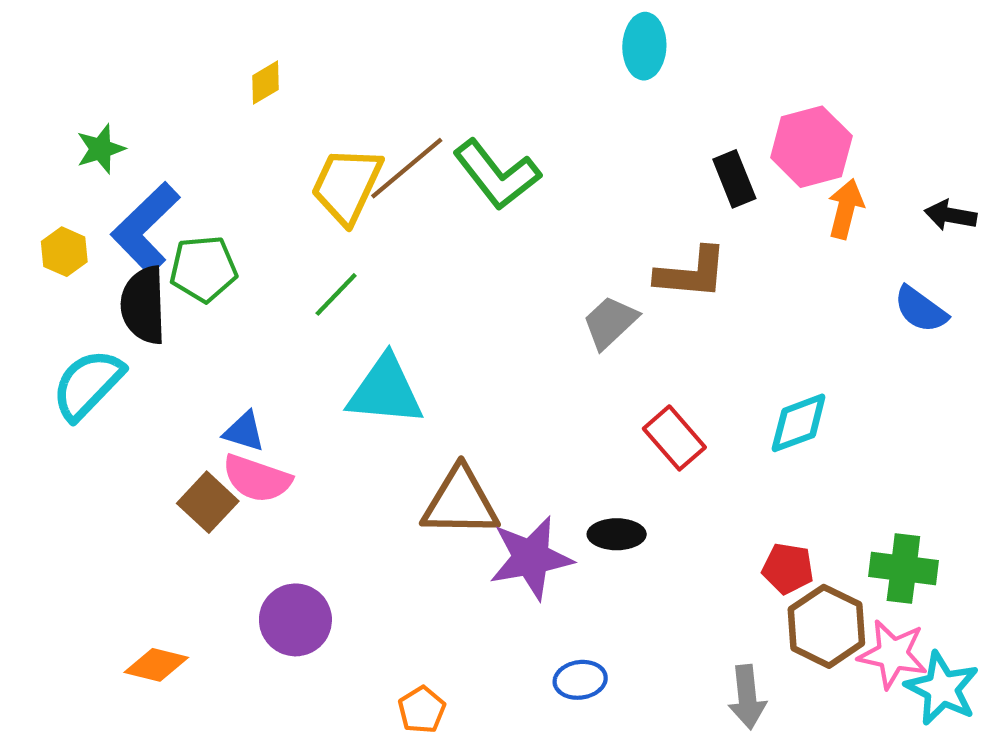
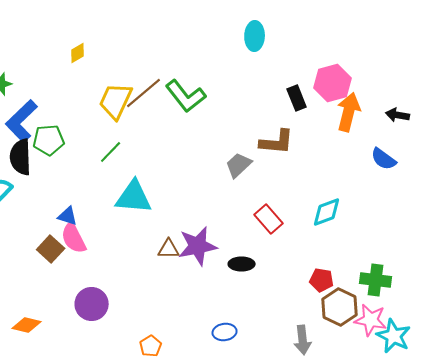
orange arrow: (846, 209) -> (349, 112), size x1.4
pink semicircle: (257, 479) -> (74, 238), turned 44
brown triangle: (460, 502) -> (169, 249), size x0.6
purple star: (531, 558) -> (198, 246), moved

